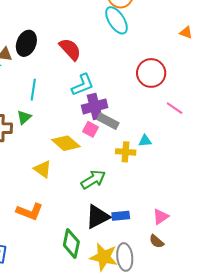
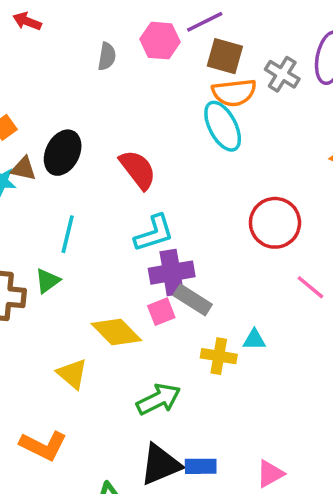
pink square: (91, 129) -> (161, 312), turned 35

